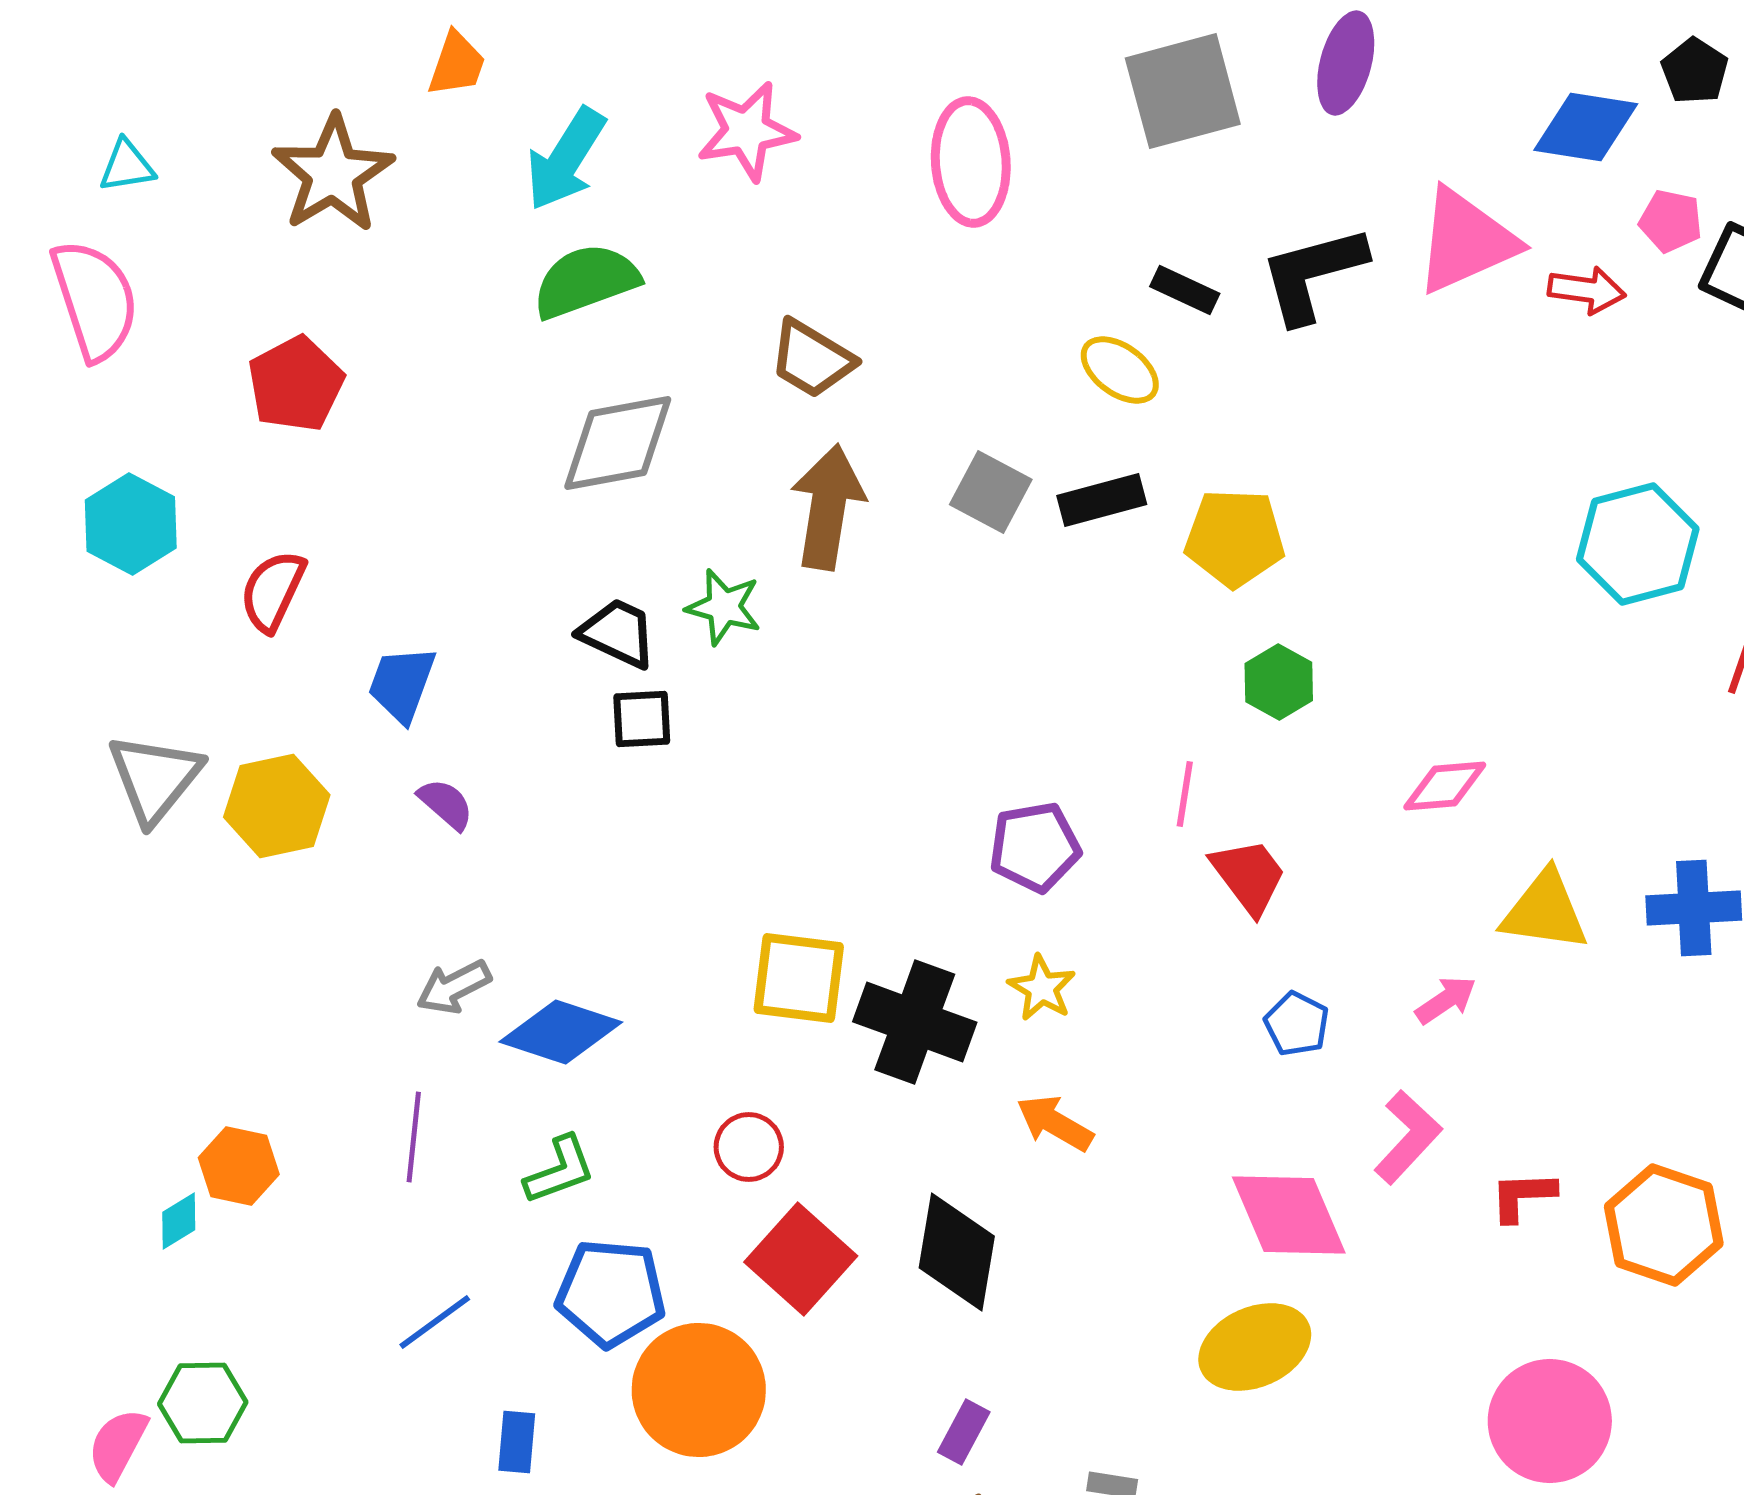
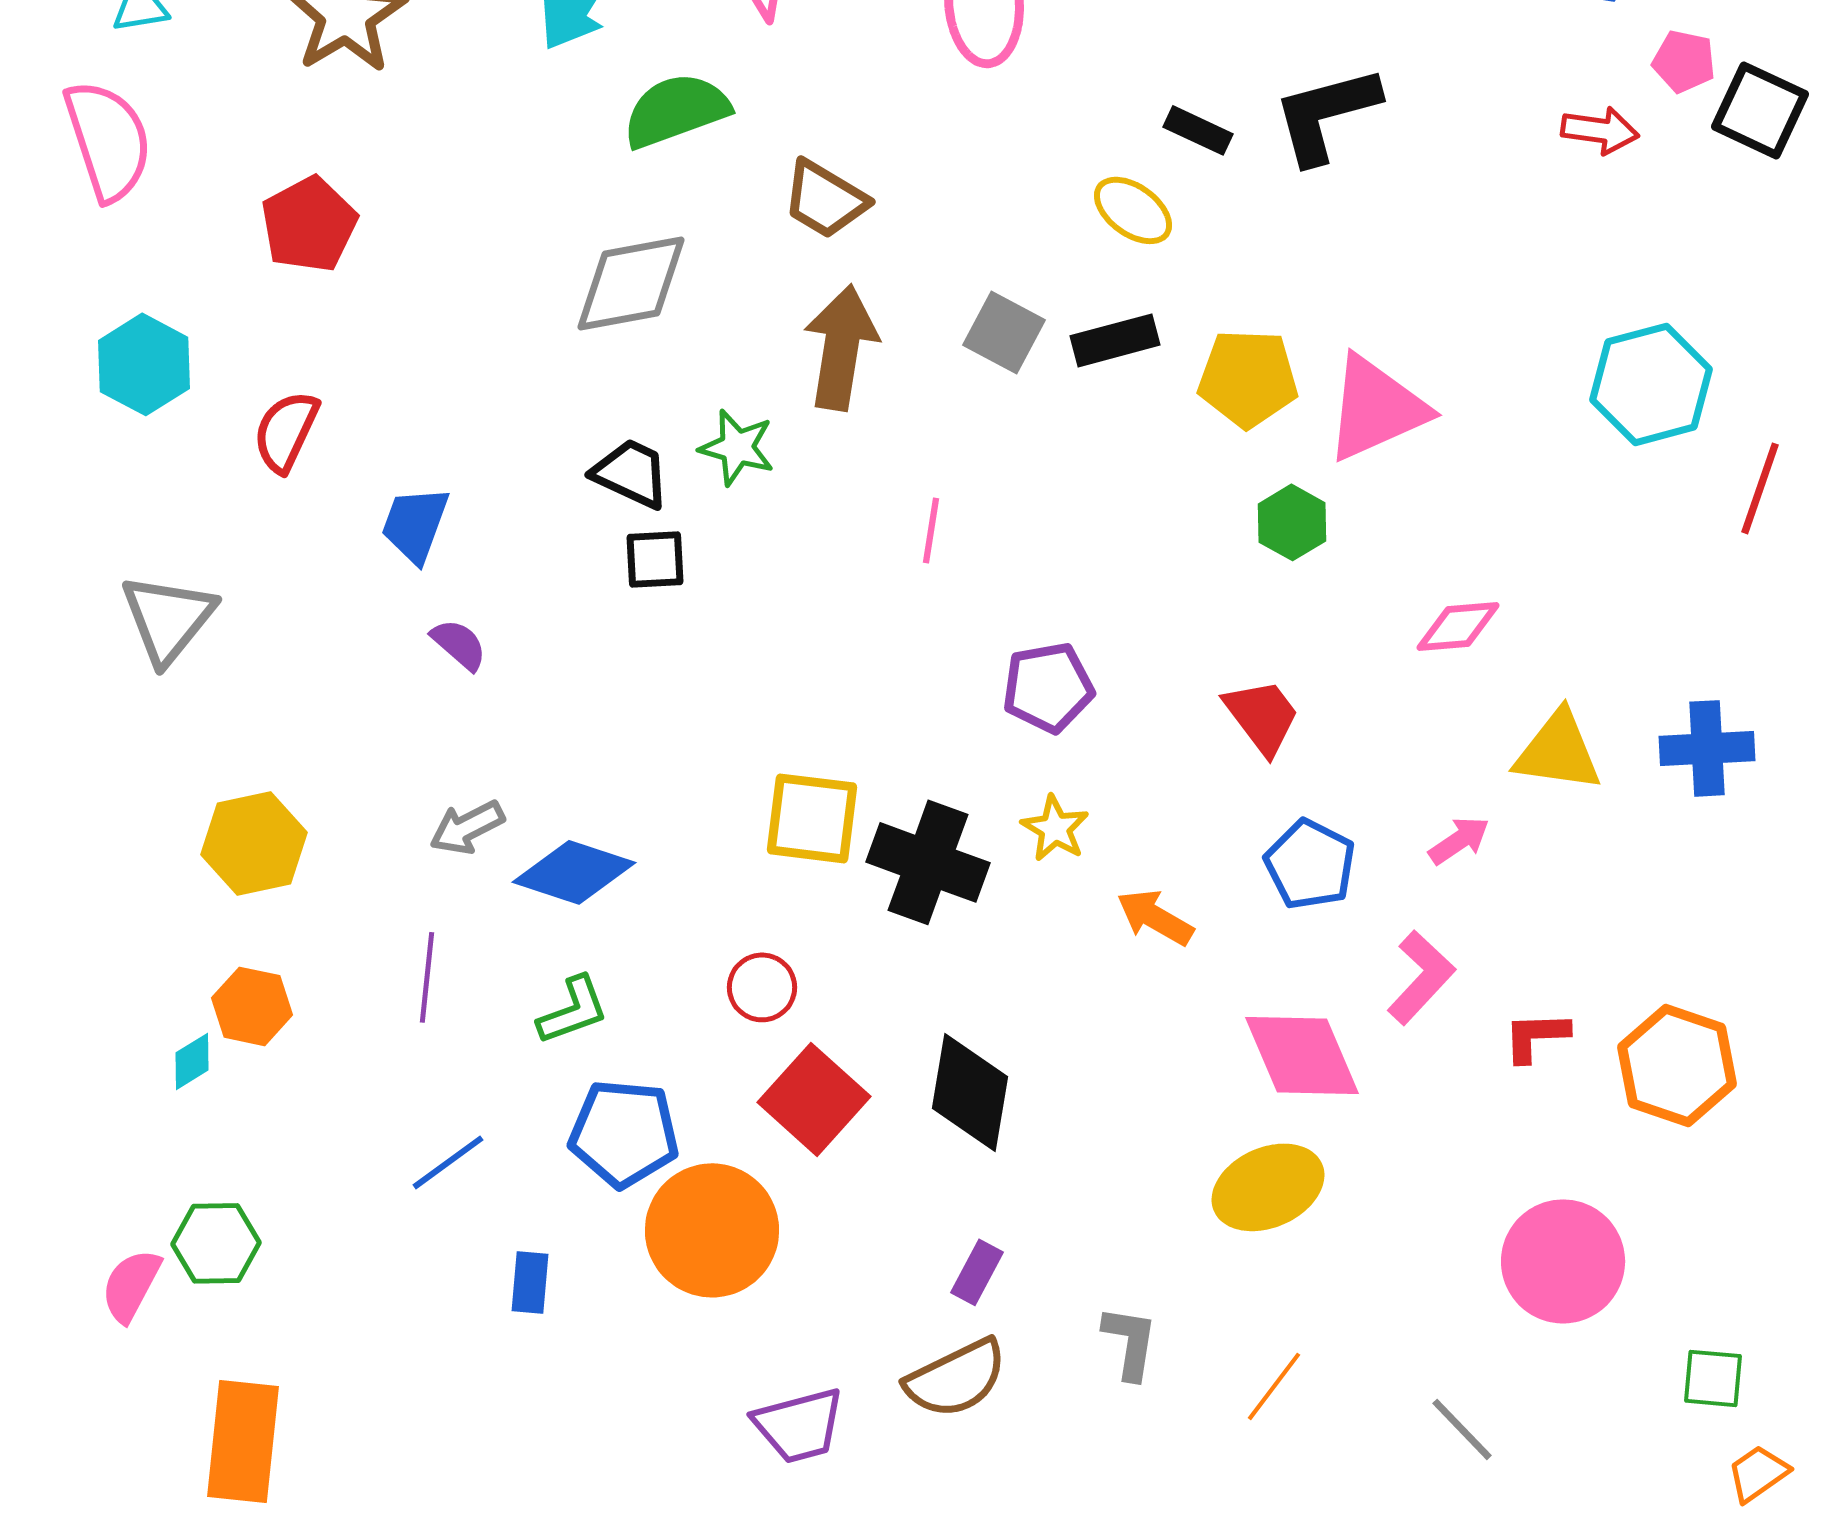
pink triangle: (1466, 241) -> (1376, 408), moved
green semicircle: (586, 281) -> (676, 110), moved
pink line: (1185, 794) -> (931, 530), moved
yellow hexagon: (277, 806) -> (254, 843), moved
blue pentagon: (1297, 1024) -> (1310, 864), size x1.4
orange arrow: (1055, 1123) -> (1155, 917), moved

